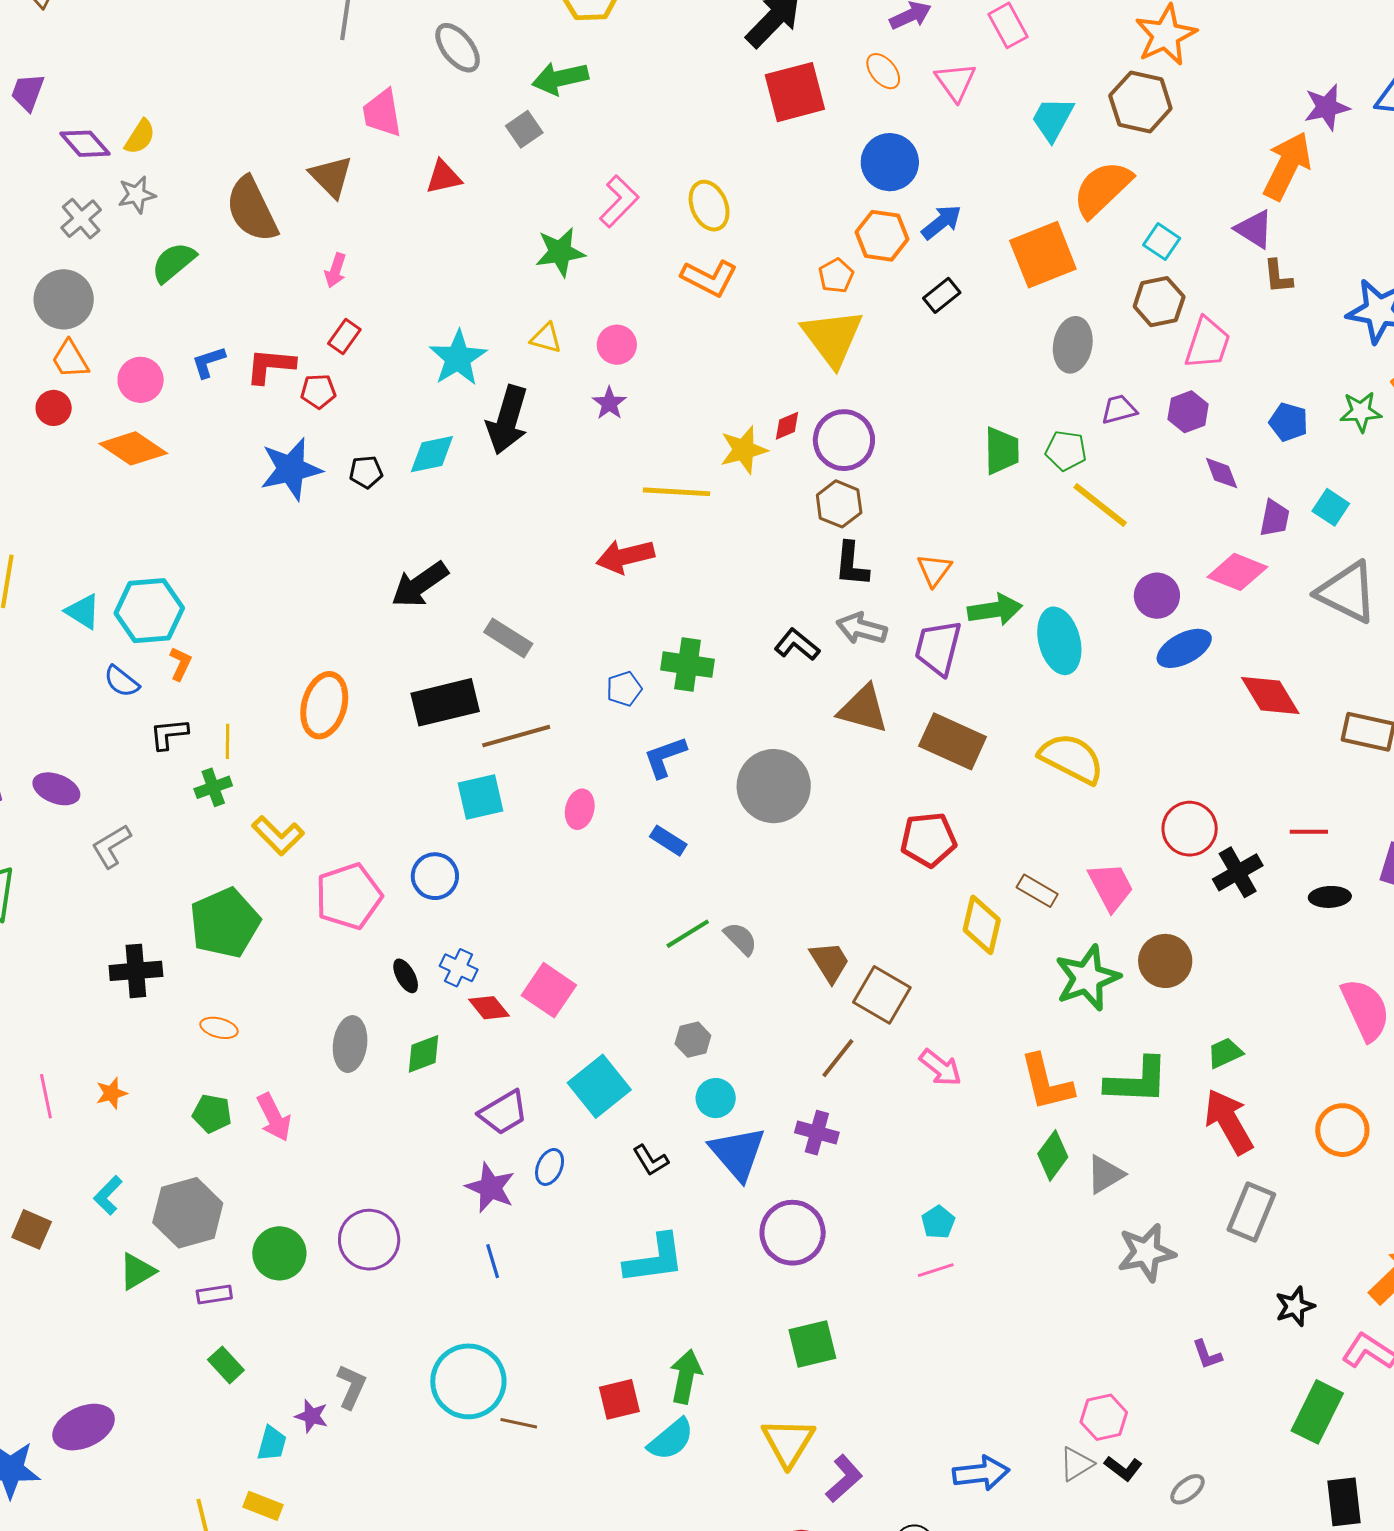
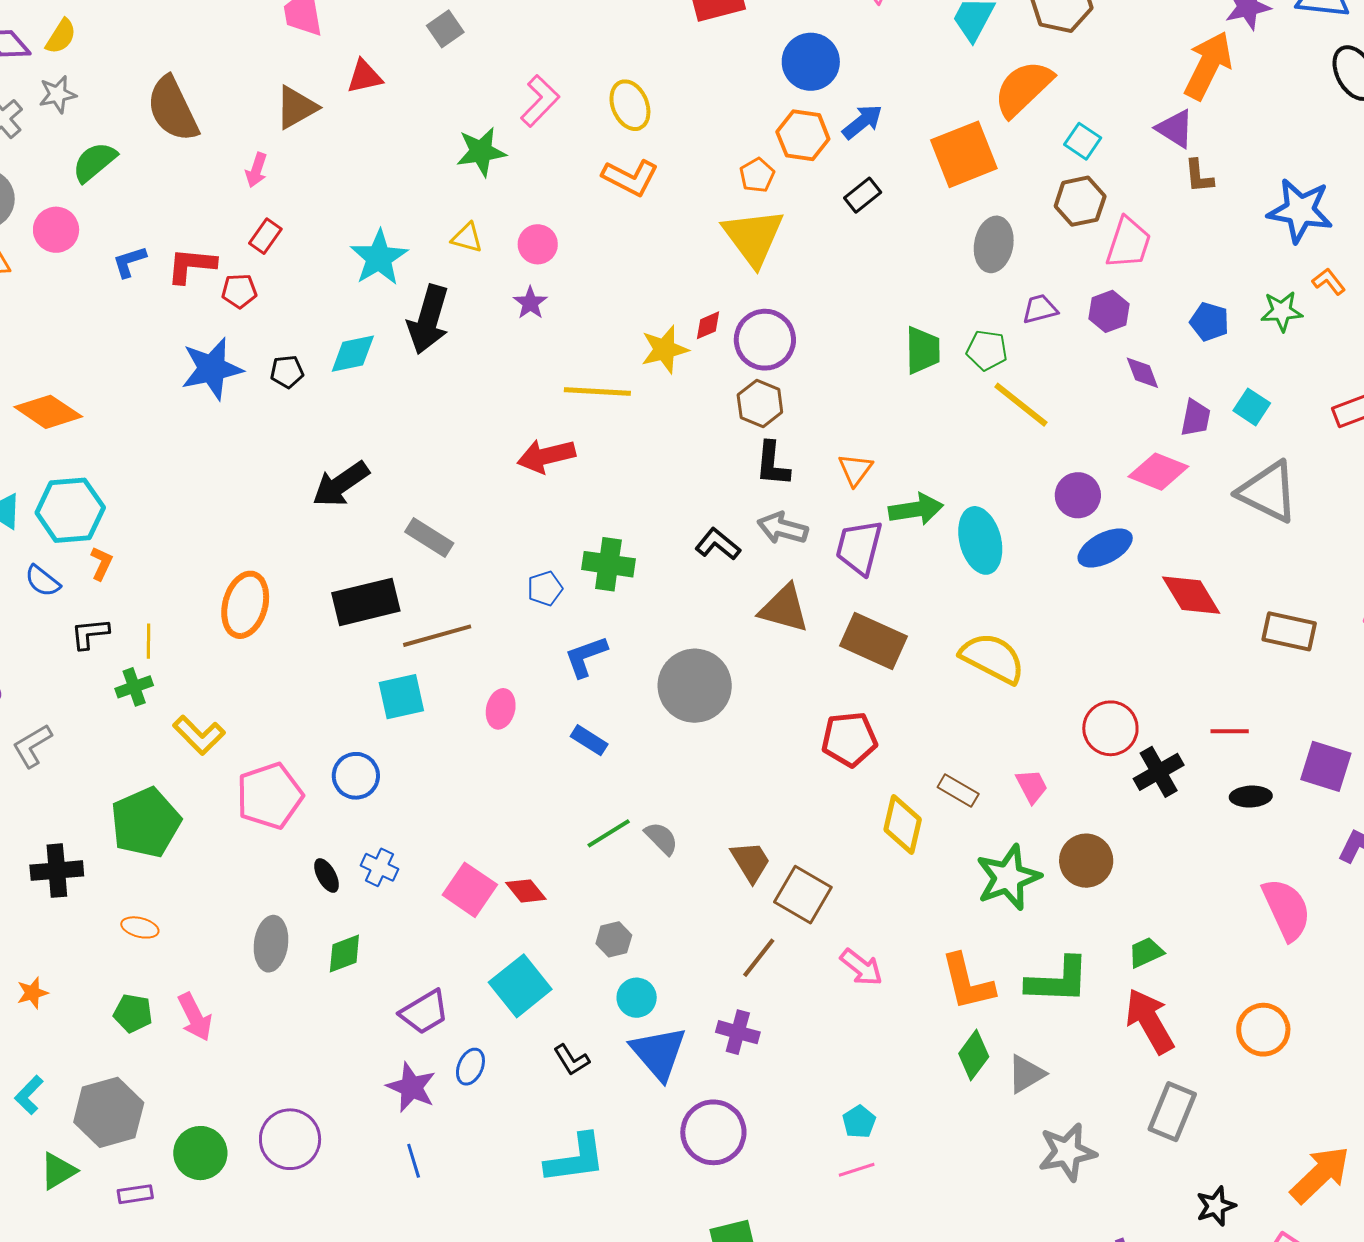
brown triangle: (331, 177) -> (296, 107), moved, turned 45
pink circle: (141, 380) -> (56, 230), moved
orange diamond: (133, 448) -> (48, 412), moved
pink trapezoid: (1111, 887) -> (1032, 786), size x0.7
red diamond: (489, 1008) -> (526, 891), moved

